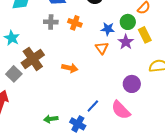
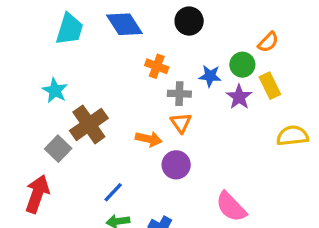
gray cross: (51, 22) -> (179, 94), moved
orange triangle: (102, 48) -> (181, 123), moved
purple circle: (132, 84) -> (176, 165), moved
blue line: (93, 106) -> (113, 192), moved

